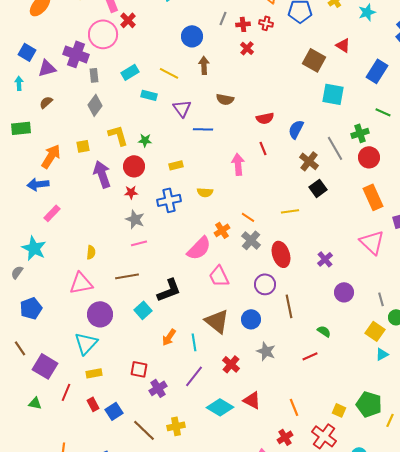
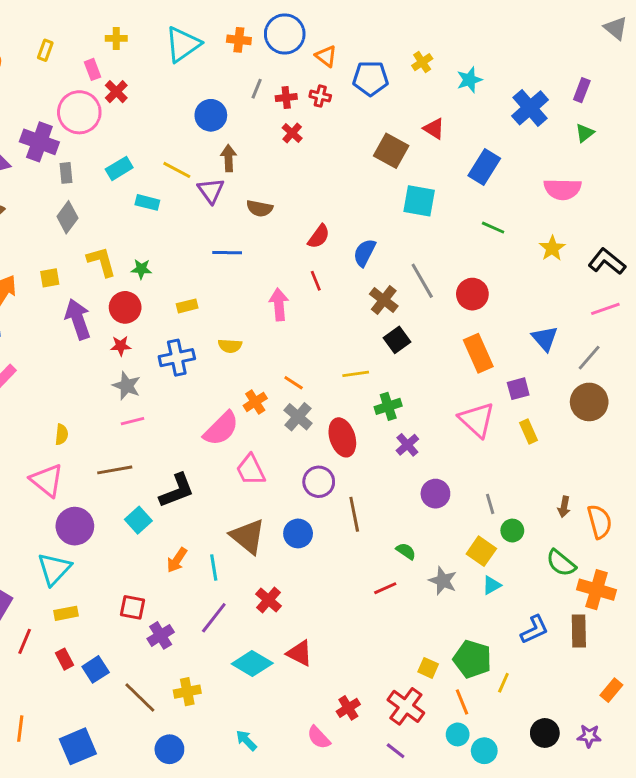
purple triangle: (182, 108) -> (211, 191), moved
red semicircle: (265, 118) -> (319, 236), turned -42
green cross: (360, 133) -> (388, 406), moved
pink triangle: (81, 283) -> (47, 480), turned 50
gray star: (266, 351) -> (443, 581), moved
orange line: (294, 407) -> (462, 702), moved

